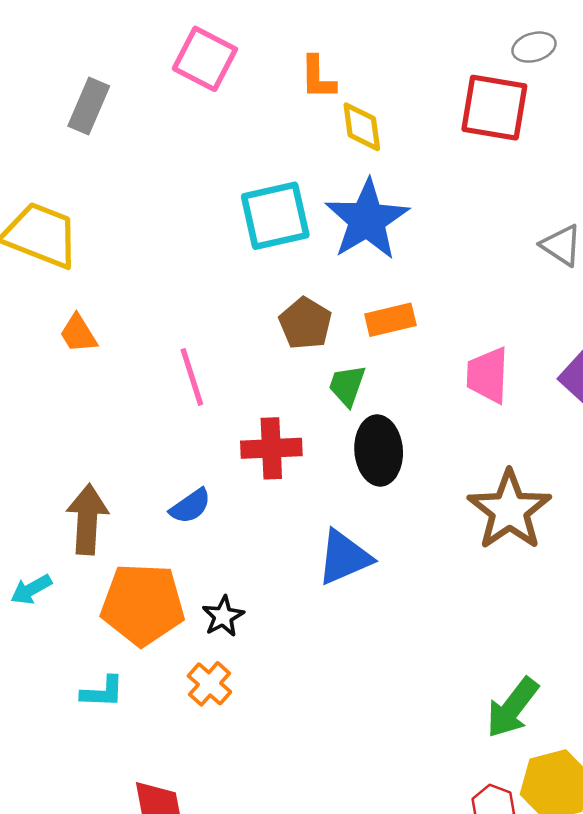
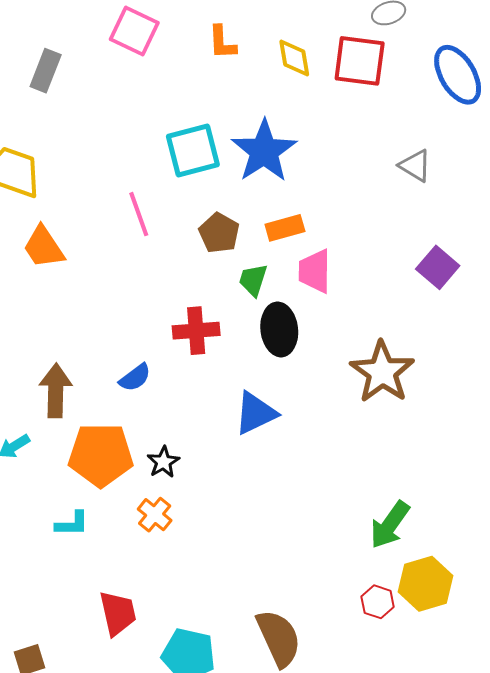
yellow diamond: (362, 127) -> (294, 58), moved
orange trapezoid: (78, 334) -> (44, 247), size x1.4
pink trapezoid: (488, 375) -> (315, 271), moved
pink line: (192, 377) -> (139, 214), moved

